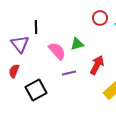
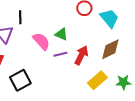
green triangle: (77, 44) -> (61, 34), turned 40
purple line: (69, 73) -> (60, 54), moved

